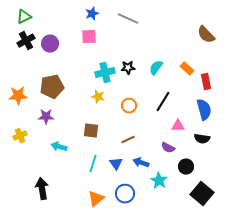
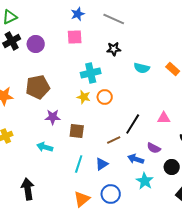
black star: (128, 68) -> (114, 49), moved
cyan semicircle: (156, 68) -> (142, 68), turned -112
black line: (163, 102) -> (133, 124), moved
orange circle: (129, 106) -> (105, 97), moved
purple star: (46, 117) -> (53, 117), moved
pink triangle: (178, 126) -> (164, 118), moved
blue arrow: (141, 163) -> (136, 159), moved
blue triangle: (116, 164) -> (102, 164), turned 32

